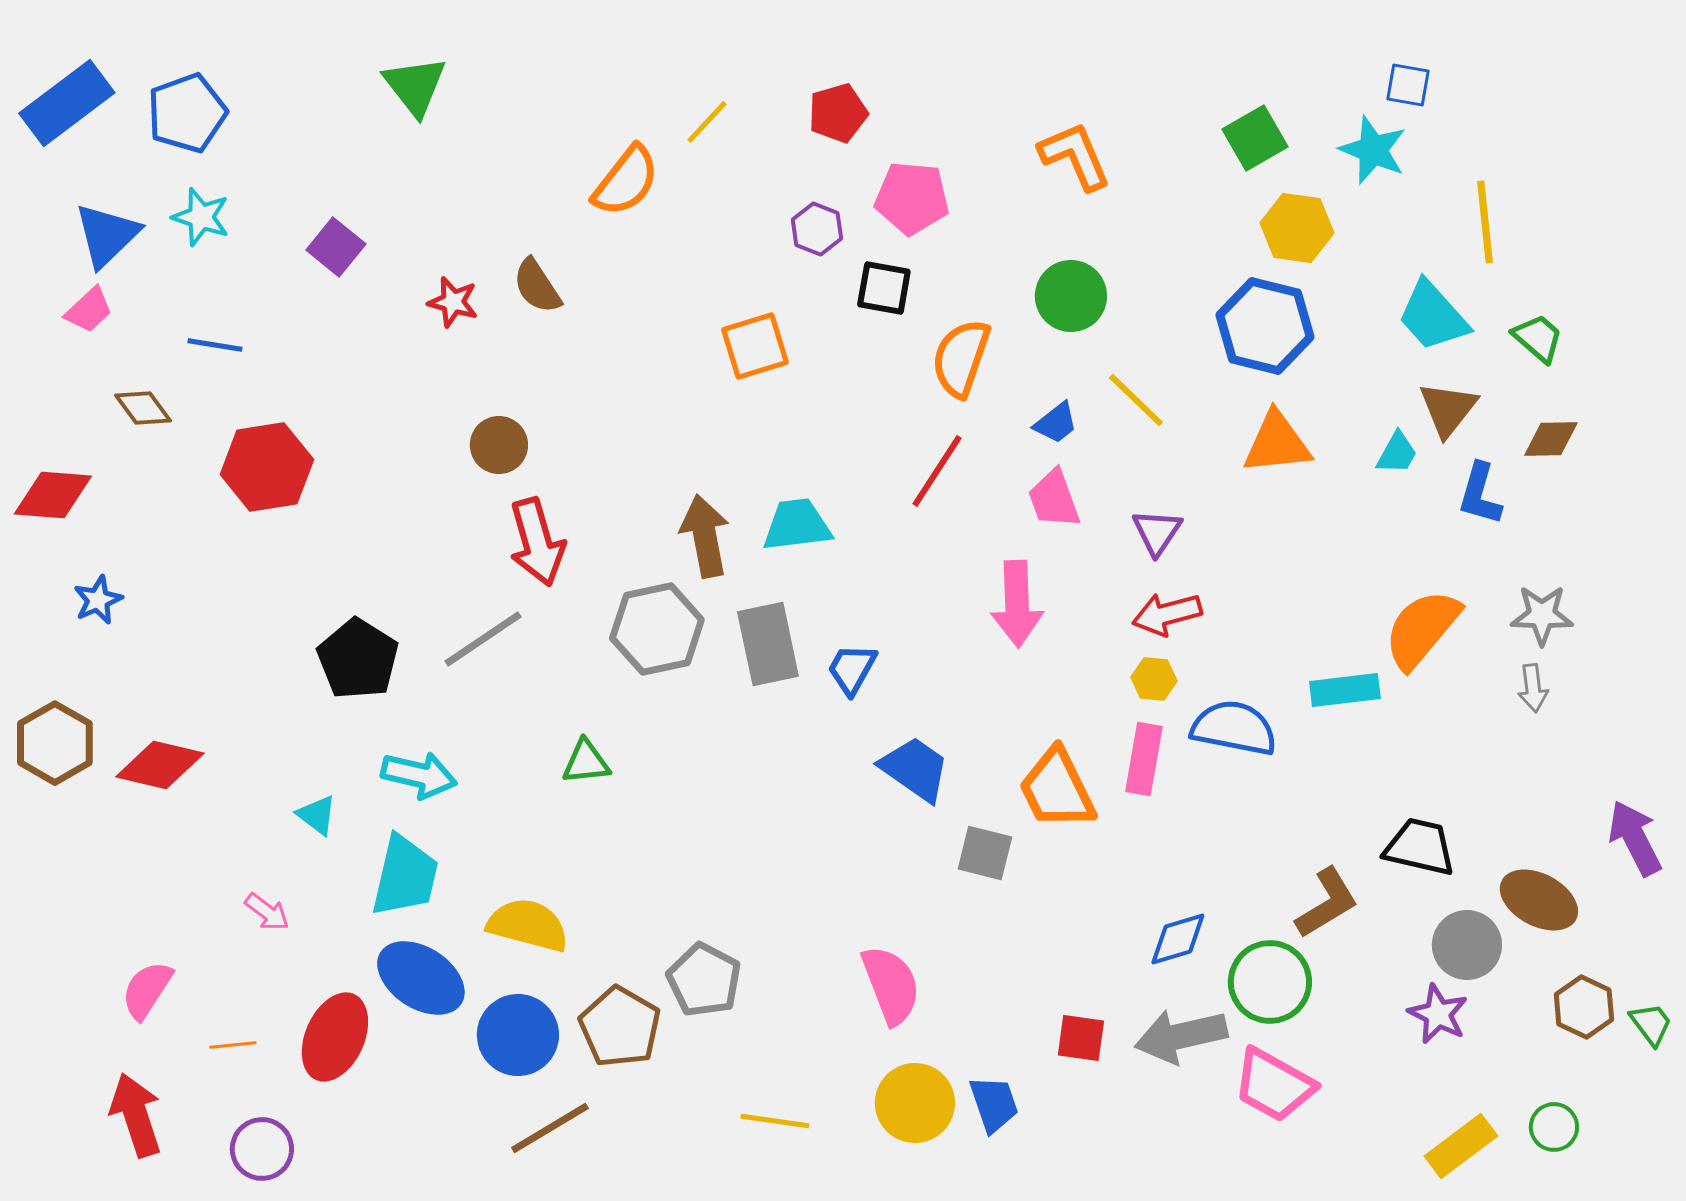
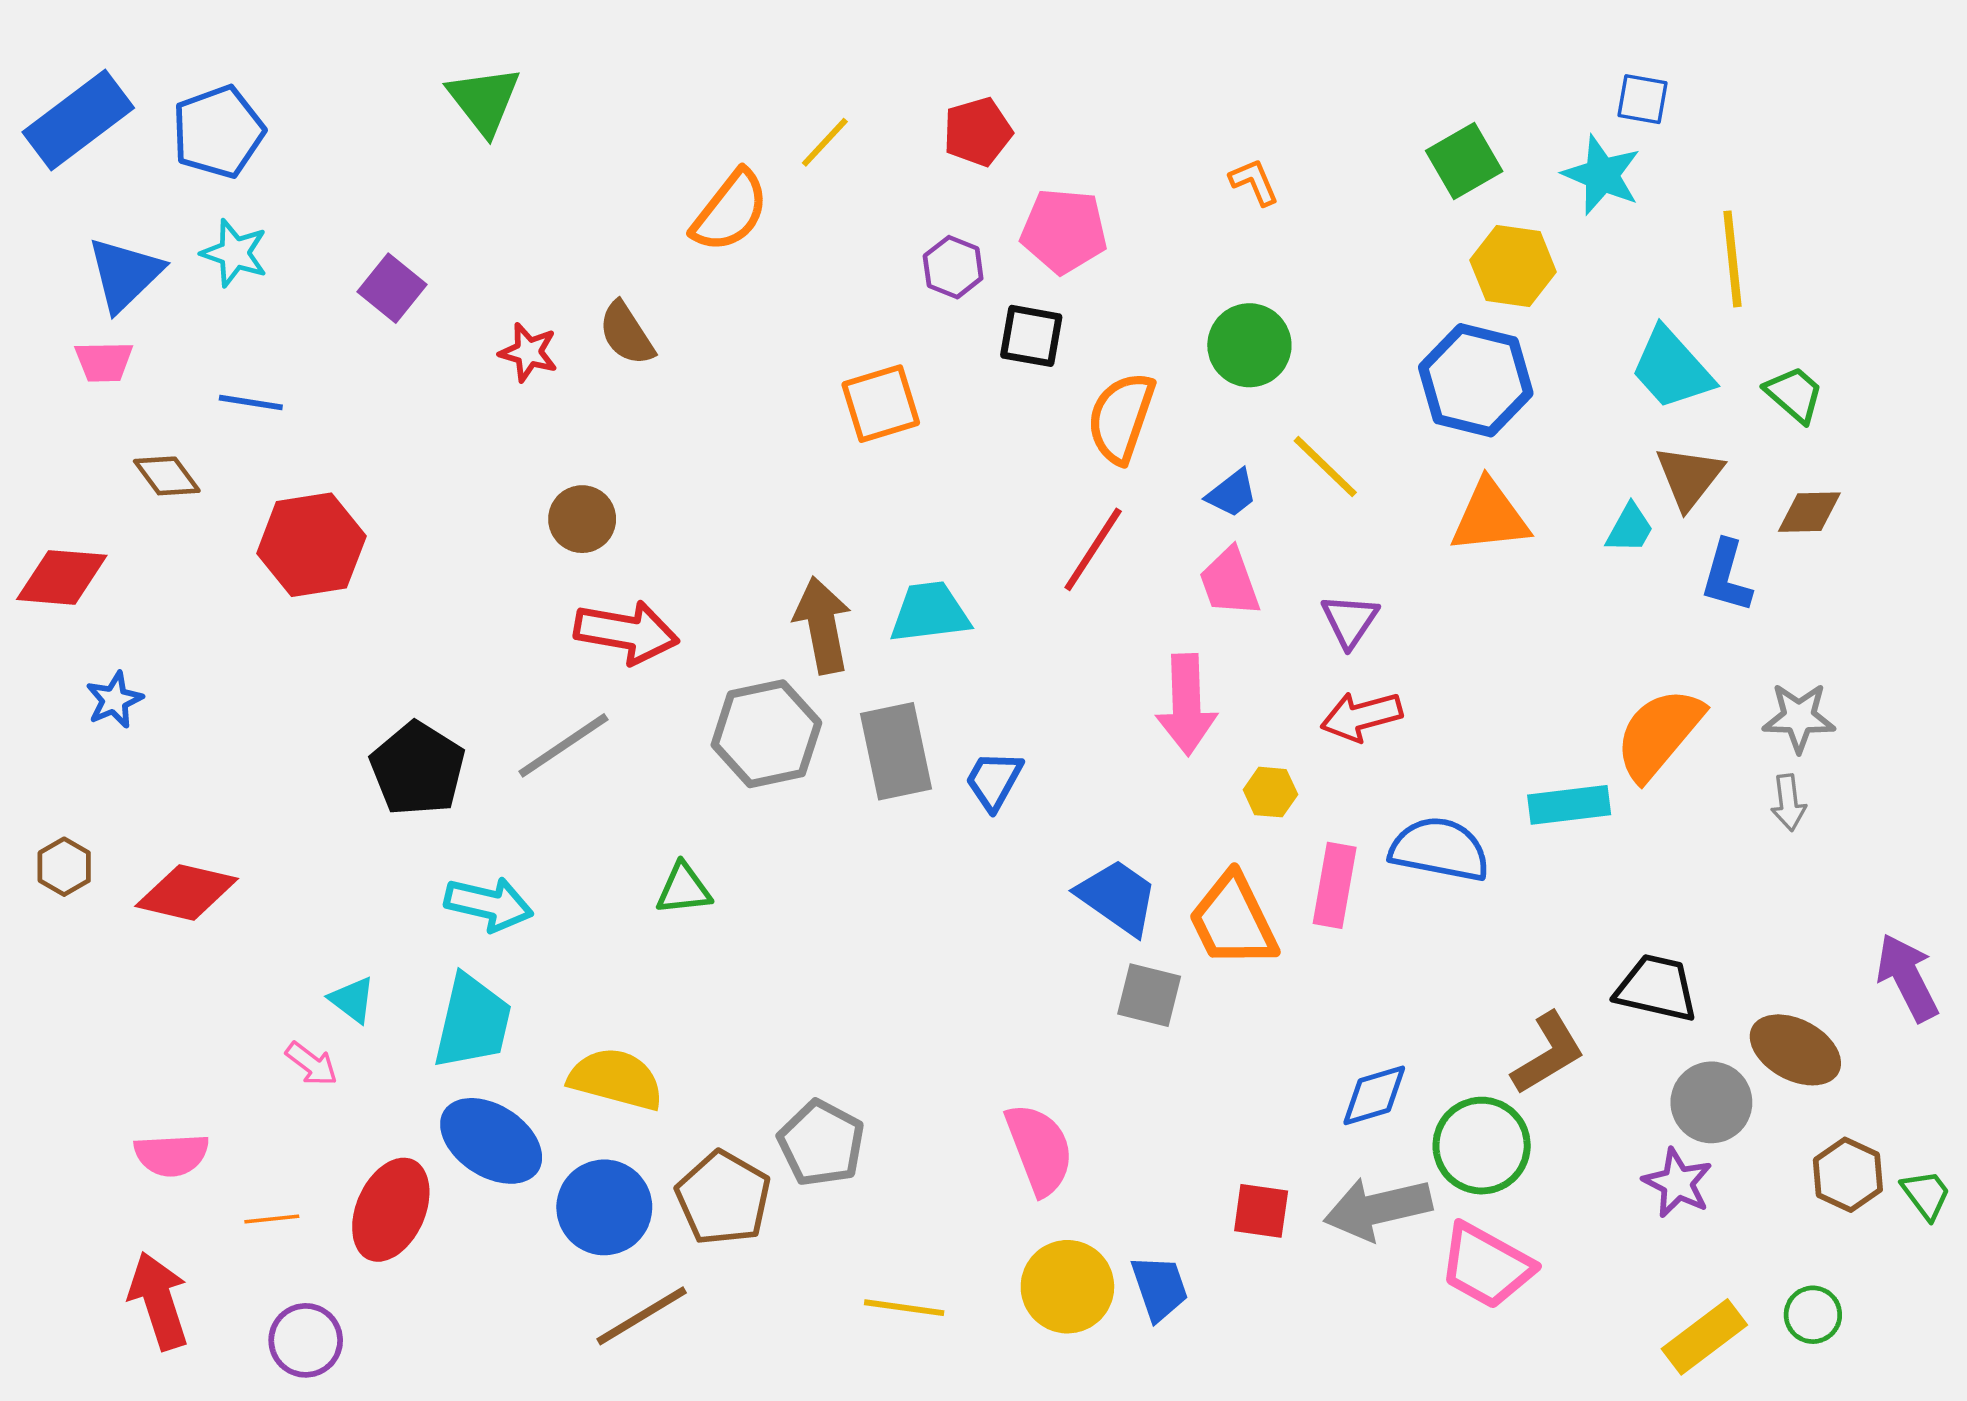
orange L-shape: (1075, 156) -> (1254, 182), size x0.6
pink trapezoid: (89, 310) -> (104, 362), turned 42
red arrow: (537, 542) -> (626, 632), turned -64
yellow hexagon: (1154, 679) -> (1270, 792), moved
brown hexagon: (55, 743) -> (64, 867), size x0.6
blue trapezoid: (915, 769) -> (1118, 897), moved
cyan triangle: (317, 815) -> (352, 1000), moved
pink semicircle: (147, 990) -> (171, 1155), turned -126

